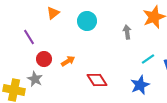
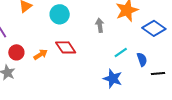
red diamond: (97, 80) -> (66, 47), moved
blue star: (140, 85) -> (113, 79), turned -30

